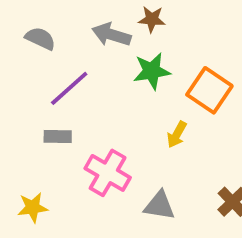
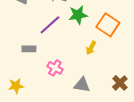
purple line: (69, 88) -> (50, 25), moved
pink cross: (108, 173) -> (55, 68), size x0.7

